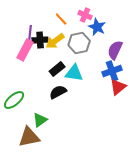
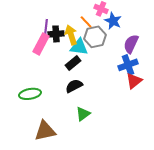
orange line: (61, 19) -> (86, 22), moved
yellow arrow: (55, 41) -> (71, 35), turned 108
cyan triangle: (74, 73) -> (79, 47), moved
green ellipse: (14, 100) -> (30, 94), turned 30
green triangle: (40, 120) -> (83, 114), moved

